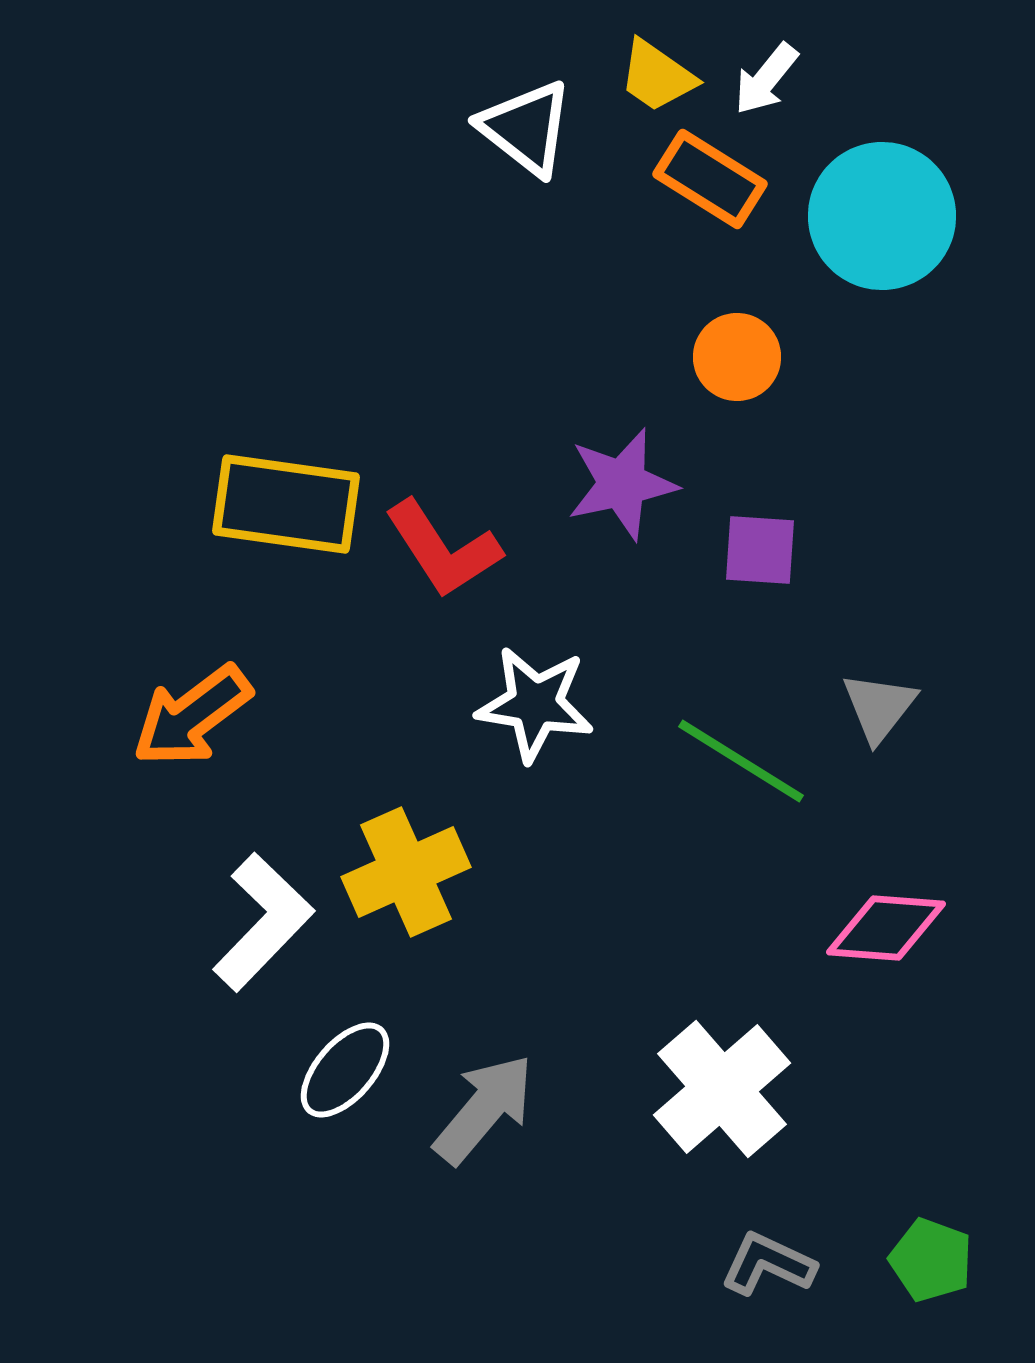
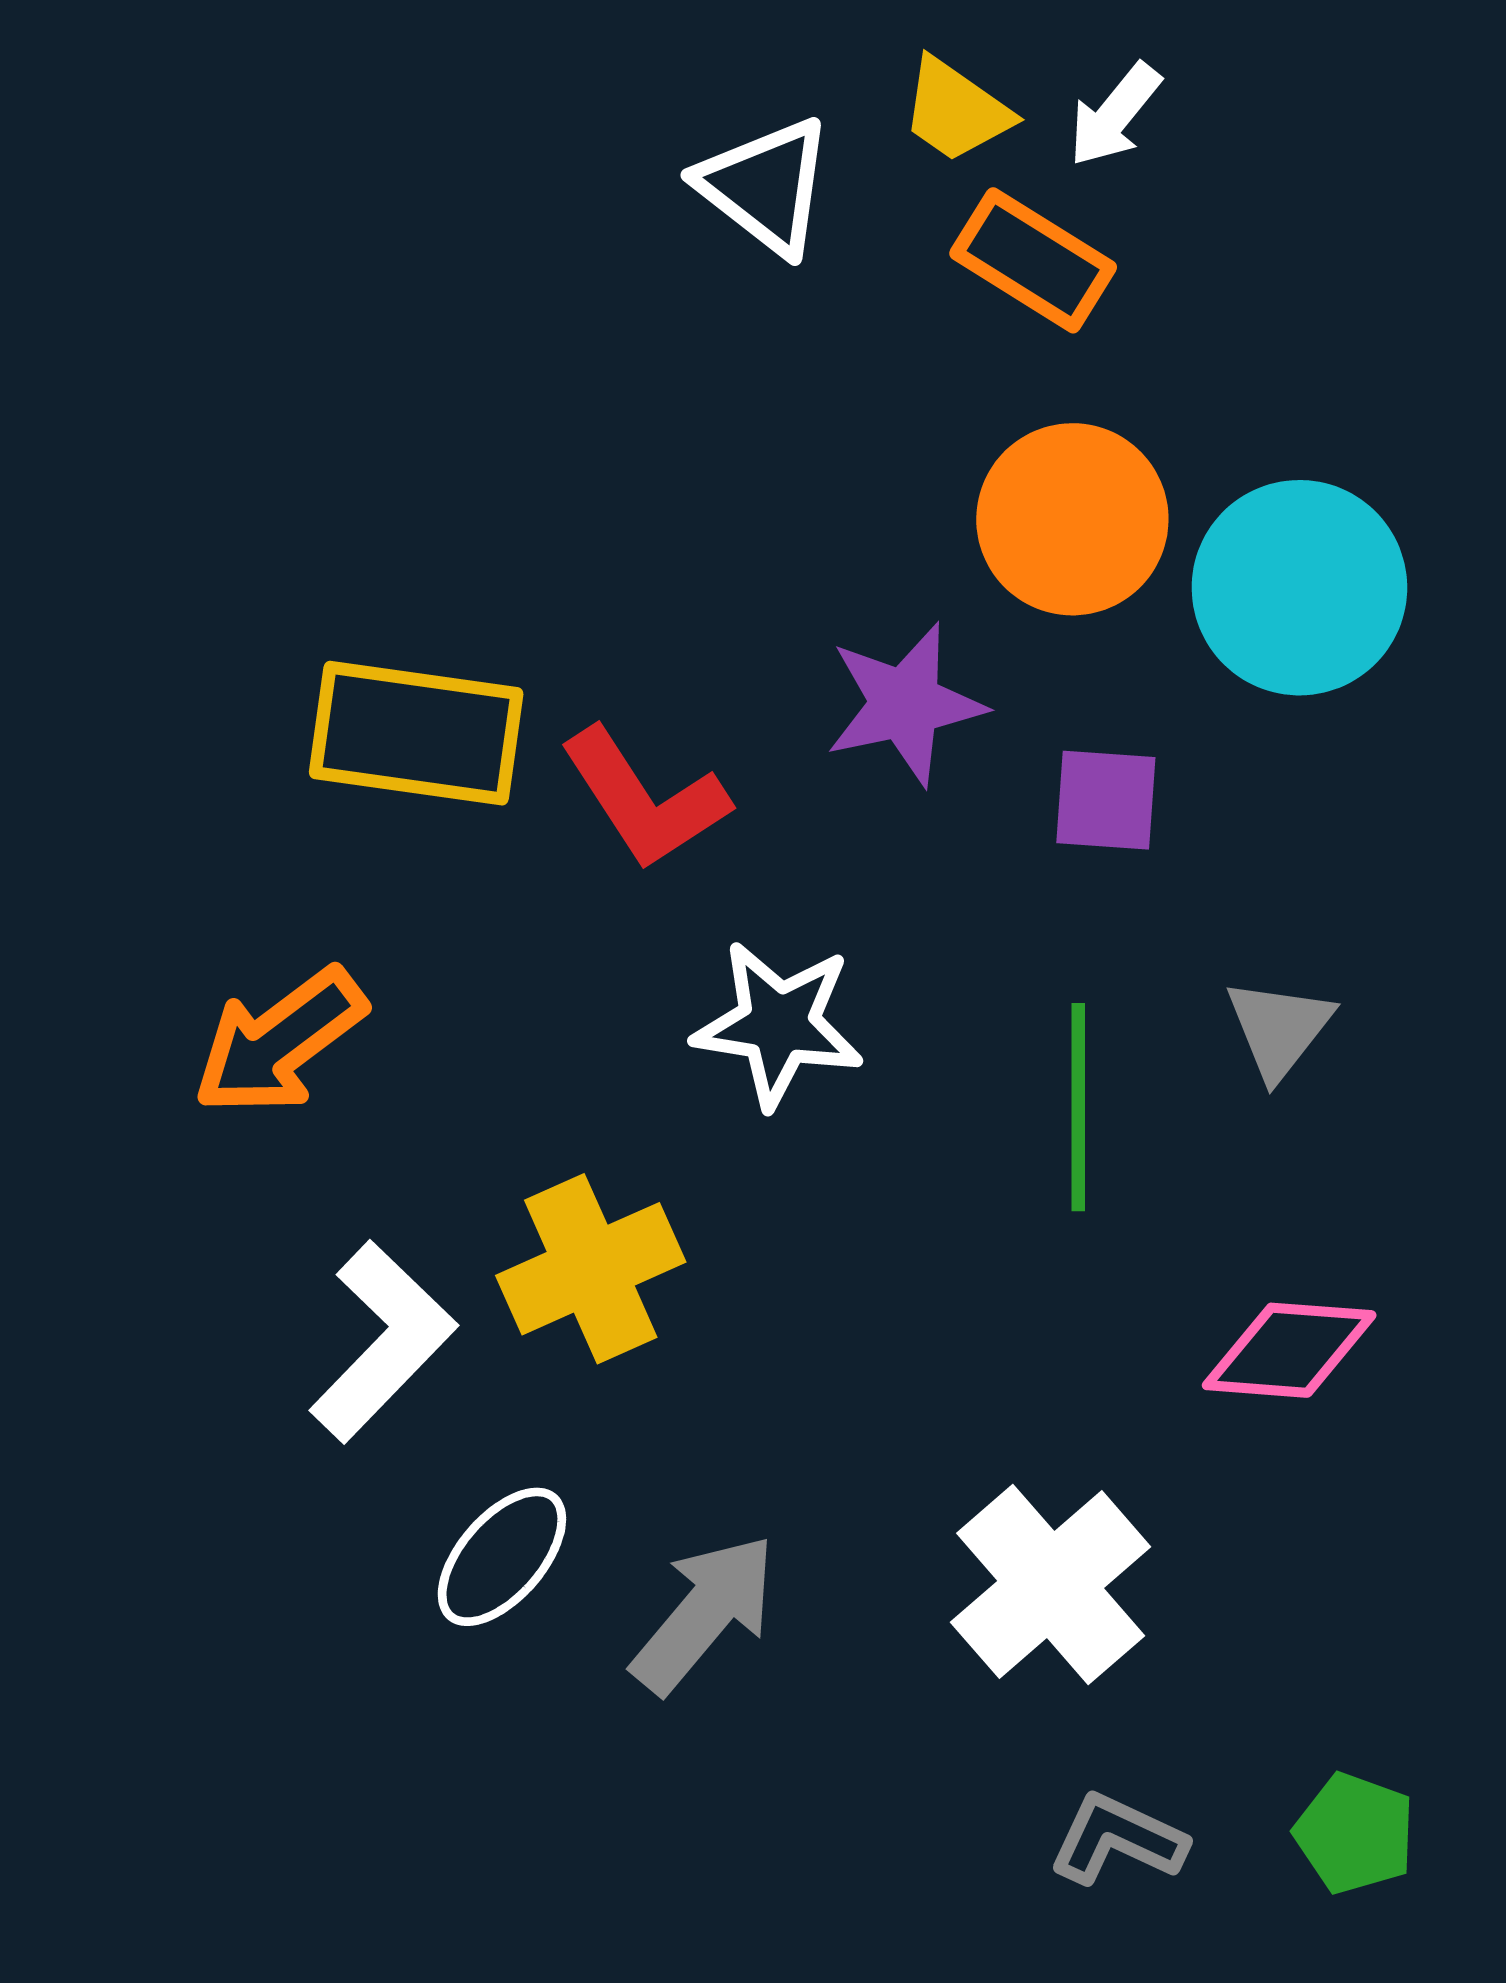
cyan circle: (882, 216) -> (1299, 588), moved
orange circle: (737, 357) -> (1072, 519), size x1.5
green line: (741, 761) -> (1078, 1107), turned 58

